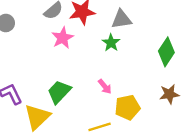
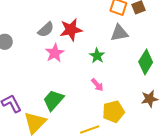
gray triangle: (121, 19) -> (119, 33), moved
pink arrow: (105, 87) -> (97, 85), moved

